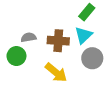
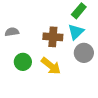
gray semicircle: (29, 37) -> (12, 32), moved
green circle: (16, 56) -> (23, 62), moved

